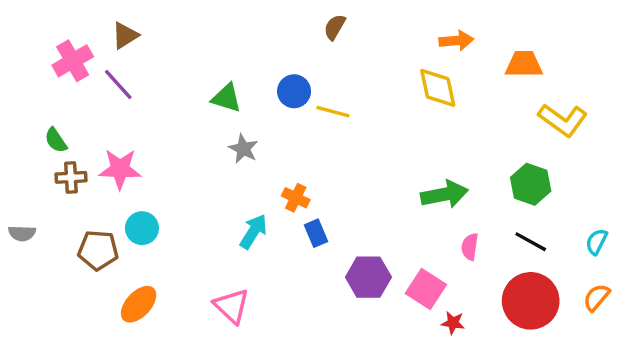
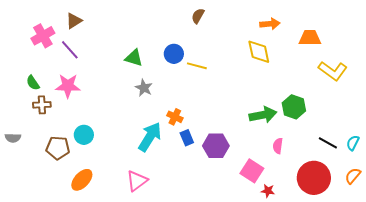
pink star: (120, 169) -> (68, 86), moved
green hexagon: (531, 184) -> (294, 107), moved
cyan arrow: (253, 232) -> (150, 137), size x1.4
black line: (531, 242) -> (328, 143), moved
purple hexagon: (368, 277) -> (216, 146), moved
pink triangle: (232, 306) -> (137, 181), turned 40

